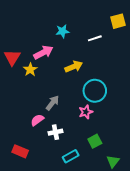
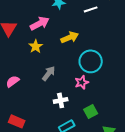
yellow star: (30, 70) -> (36, 46), moved
pink semicircle: (37, 120) -> (13, 81), moved
white cross: (55, 132) -> (61, 100), moved

